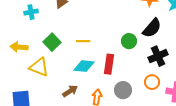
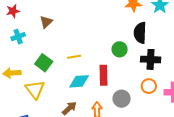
black semicircle: (152, 28) -> (140, 33), turned 150
black cross: (158, 56) -> (151, 59), turned 36
yellow triangle: (39, 67) -> (35, 90), turned 40

